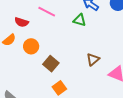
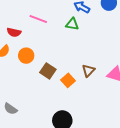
brown triangle: (93, 59) -> (88, 70), moved
orange square: (59, 88) -> (68, 80), moved

